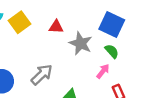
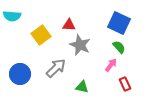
yellow square: (19, 22) -> (41, 35), moved
gray star: (81, 43) -> (80, 45), moved

